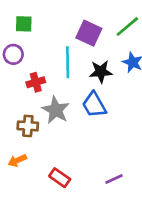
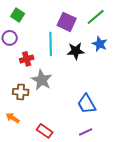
green square: (24, 24) -> (18, 15), turned 32
blue trapezoid: (94, 105) -> (87, 104), moved
orange arrow: (17, 160) -> (13, 118), turned 56

